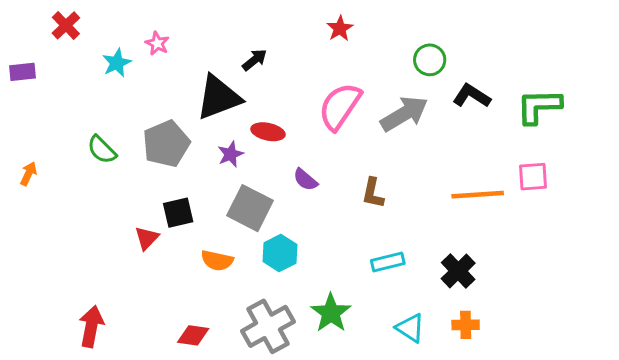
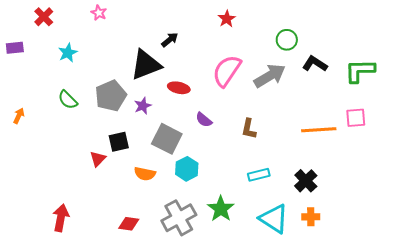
pink star: (157, 43) -> (99, 13), moved
cyan star: (117, 63) -> (68, 53), moved
purple star: (231, 154) -> (143, 106), moved
cyan triangle: (410, 328) -> (274, 219), size x1.5

